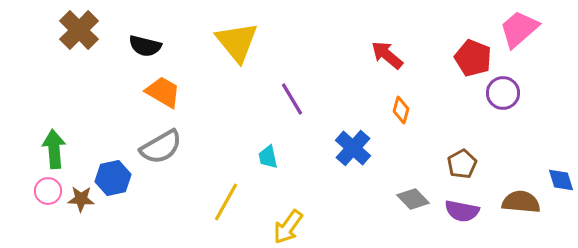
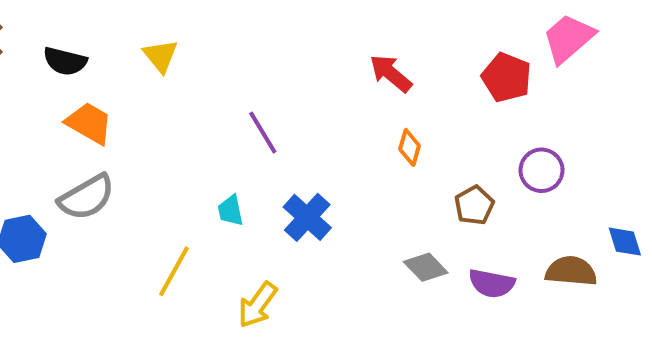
yellow triangle: (237, 42) -> (161, 56), moved, size x0.6
purple circle: (503, 93) -> (541, 170), moved
blue cross: (353, 148) -> (307, 217), moved
brown pentagon: (462, 164) -> (474, 205), moved

